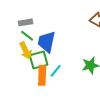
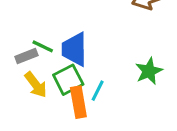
gray rectangle: (25, 22) -> (26, 56), moved
yellow arrow: (26, 51) -> (36, 85), moved

